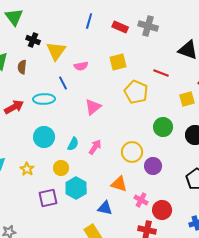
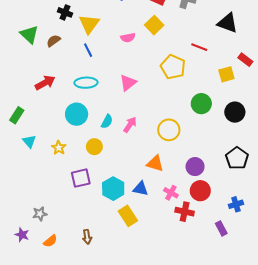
yellow square: (118, 62) -> (154, 25), moved, turned -30
pink semicircle: (81, 66) -> (128, 38), moved
brown semicircle: (22, 67) -> (53, 41), turned 48
blue line: (63, 83) -> (88, 50), moved
cyan ellipse: (44, 99) -> (86, 83), moved
purple circle: (153, 166) -> (195, 167), moved
cyan hexagon: (76, 188) -> (113, 189), moved
pink cross: (141, 200) -> (171, 193), moved

